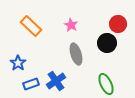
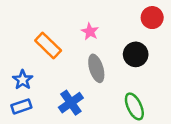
red circle: (118, 24) -> (152, 18), moved
orange rectangle: (31, 26) -> (48, 45), moved
blue rectangle: (31, 84) -> (21, 106), moved

